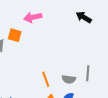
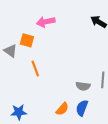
orange line: (46, 79) -> (35, 68), moved

